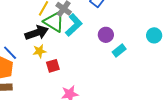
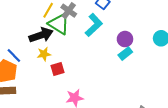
cyan L-shape: (74, 25) -> (94, 25), moved
purple circle: (106, 35) -> (125, 39), moved

